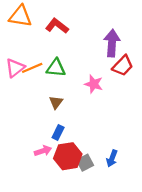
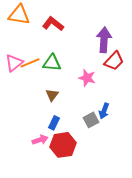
blue arrow: (112, 158) -> (104, 111), moved
gray square: (85, 163) -> (91, 120), moved

